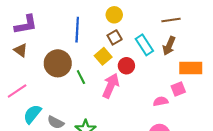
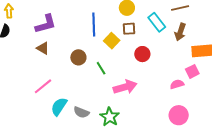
brown square: (115, 37) -> (129, 29), turned 32
cyan rectangle: (144, 45) -> (157, 22), moved
yellow square: (103, 56) -> (112, 41), moved
brown circle: (58, 63) -> (78, 57), size x0.6
pink arrow: (111, 86) -> (125, 87), moved, turned 55

